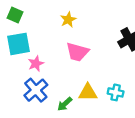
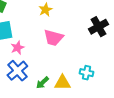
yellow triangle: (88, 92) -> (62, 83), moved

